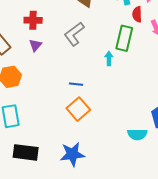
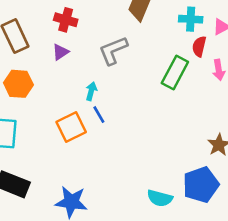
cyan arrow: (109, 58) -> (91, 91), moved
blue line: (76, 84) -> (99, 115), turned 40
orange square: (78, 109) -> (71, 127), moved

